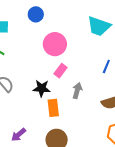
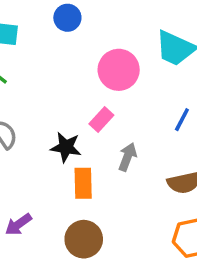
pink circle: (55, 44) -> (119, 70), moved

